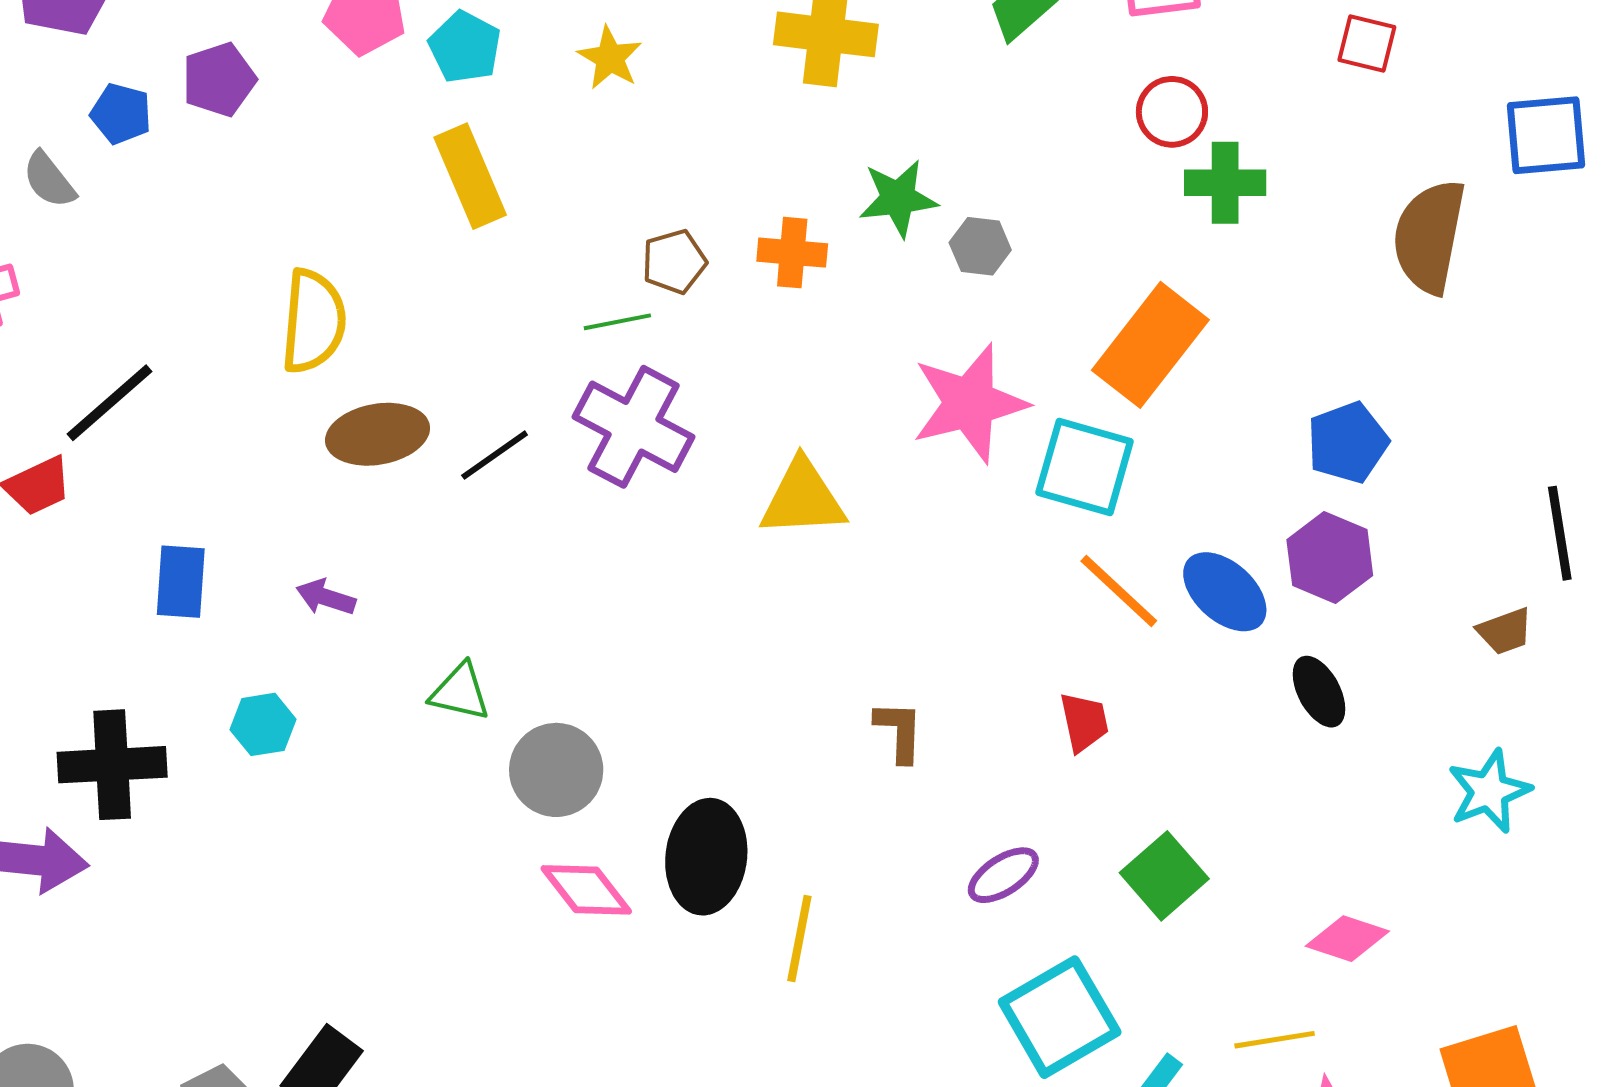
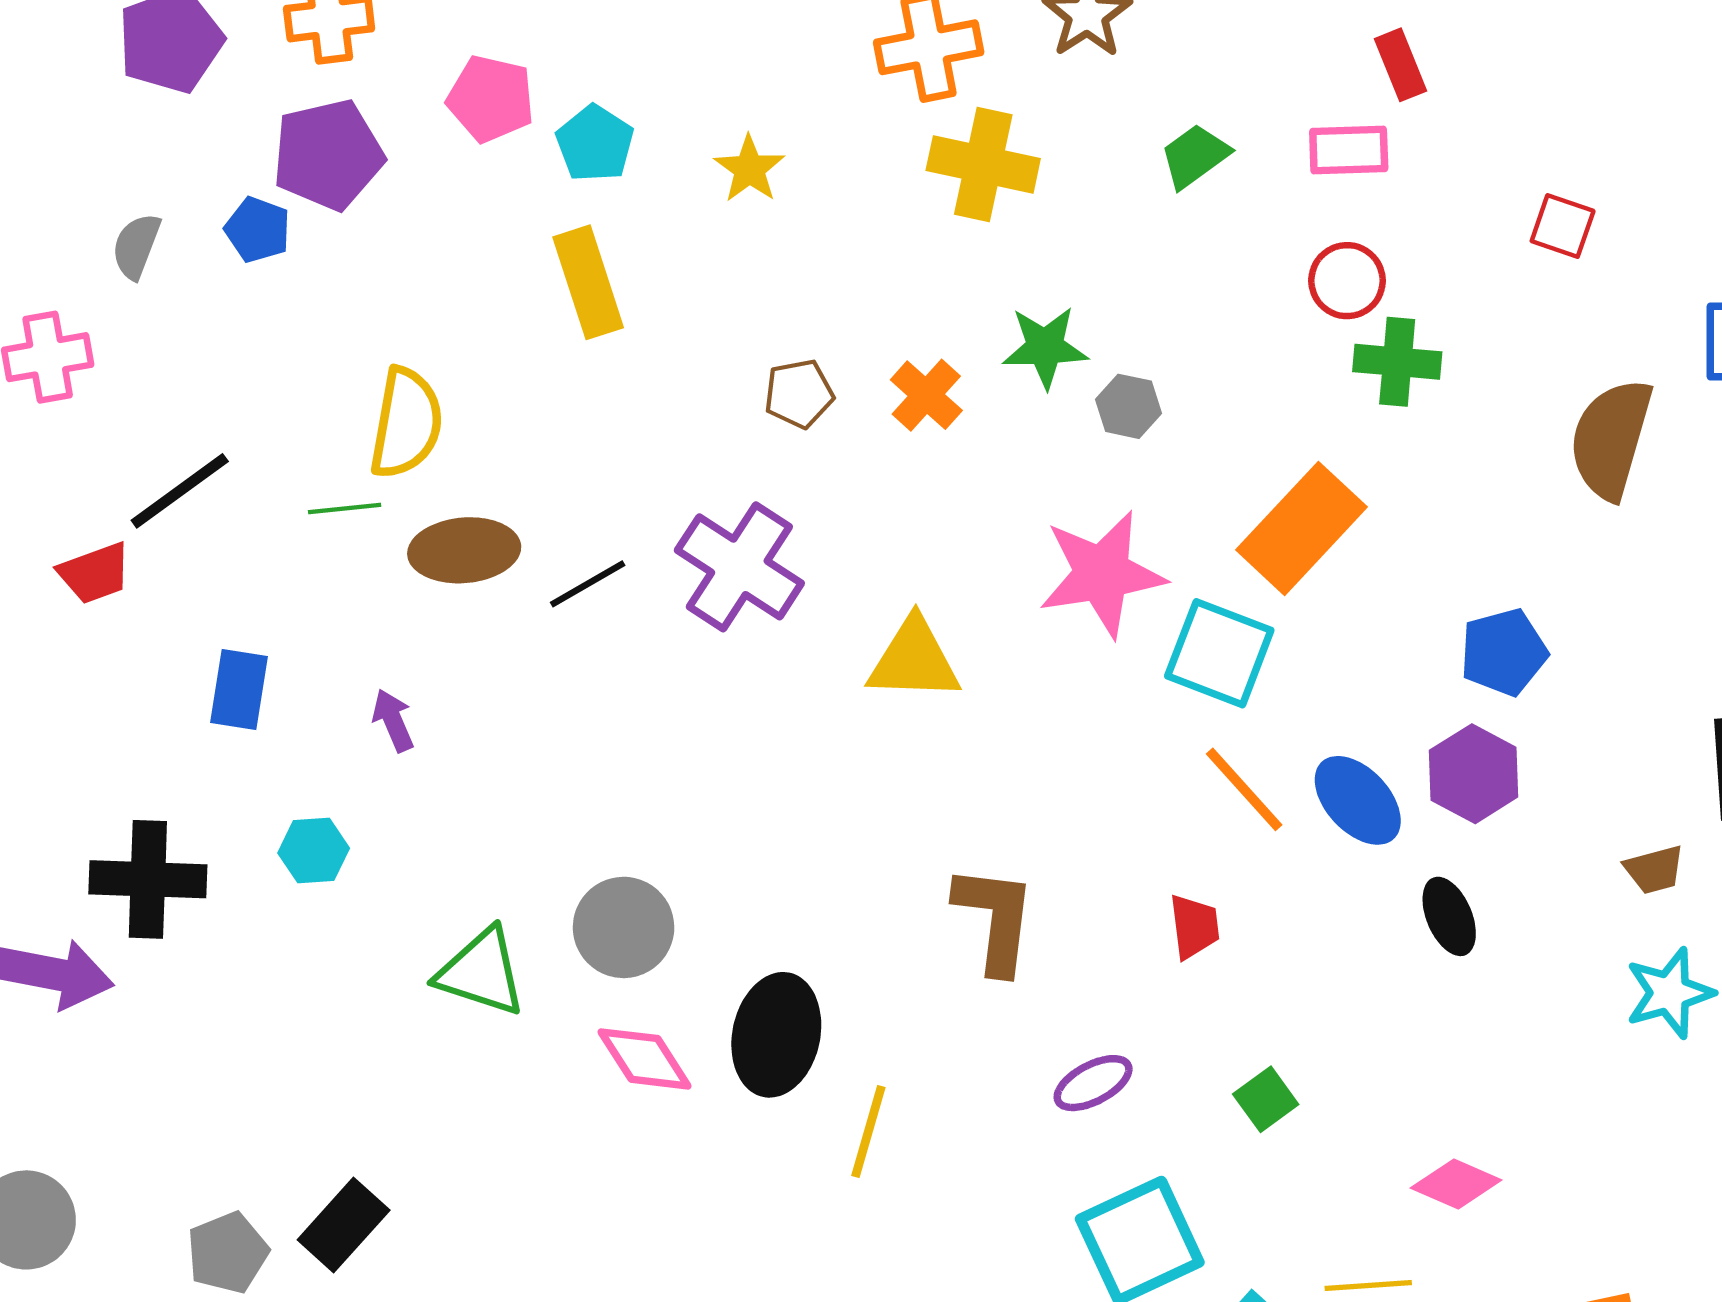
purple pentagon: (219, 80) -> (328, 155), size x1.4
blue pentagon: (121, 114) -> (258, 230), moved
gray semicircle: (49, 180) -> (136, 246), turned 54
orange cross: (792, 253) -> (926, 395), turned 32
green line: (617, 322) -> (345, 509), moved
purple arrow: (326, 597) -> (393, 720), turned 44
green triangle: (460, 692) -> (481, 972), moved, size x1.4
brown L-shape: (899, 731) -> (995, 919), size x1.6
cyan star: (1489, 791) -> (1669, 993), moved
green square: (1164, 876) -> (1266, 1099), size x0.7

